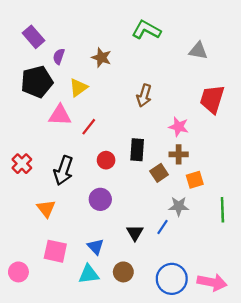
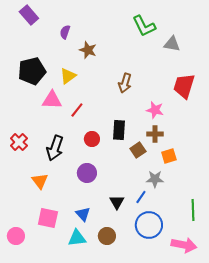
green L-shape: (146, 30) -> (144, 26), moved, turned -145
purple rectangle: (33, 37) -> (29, 15), moved
purple semicircle: (59, 56) -> (65, 32), moved
green line: (222, 210) -> (193, 210), moved
blue circle: (172, 279) -> (149, 225), moved

